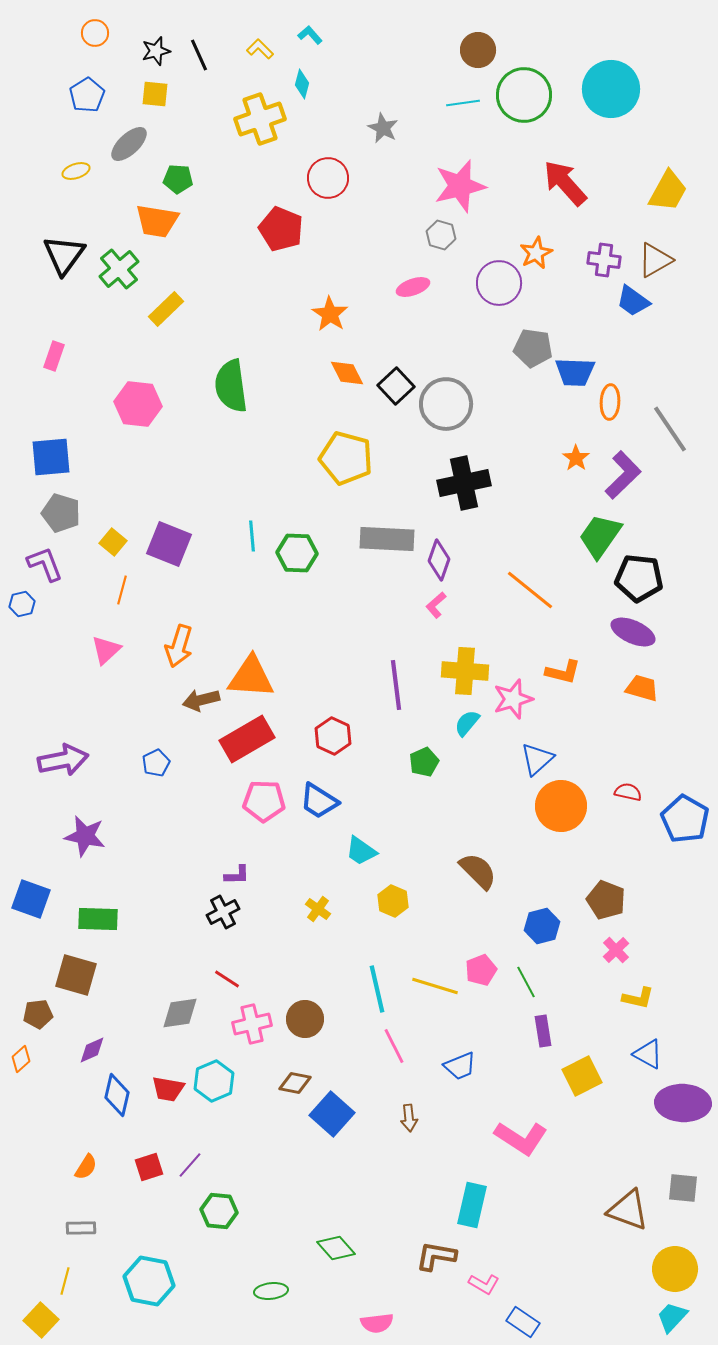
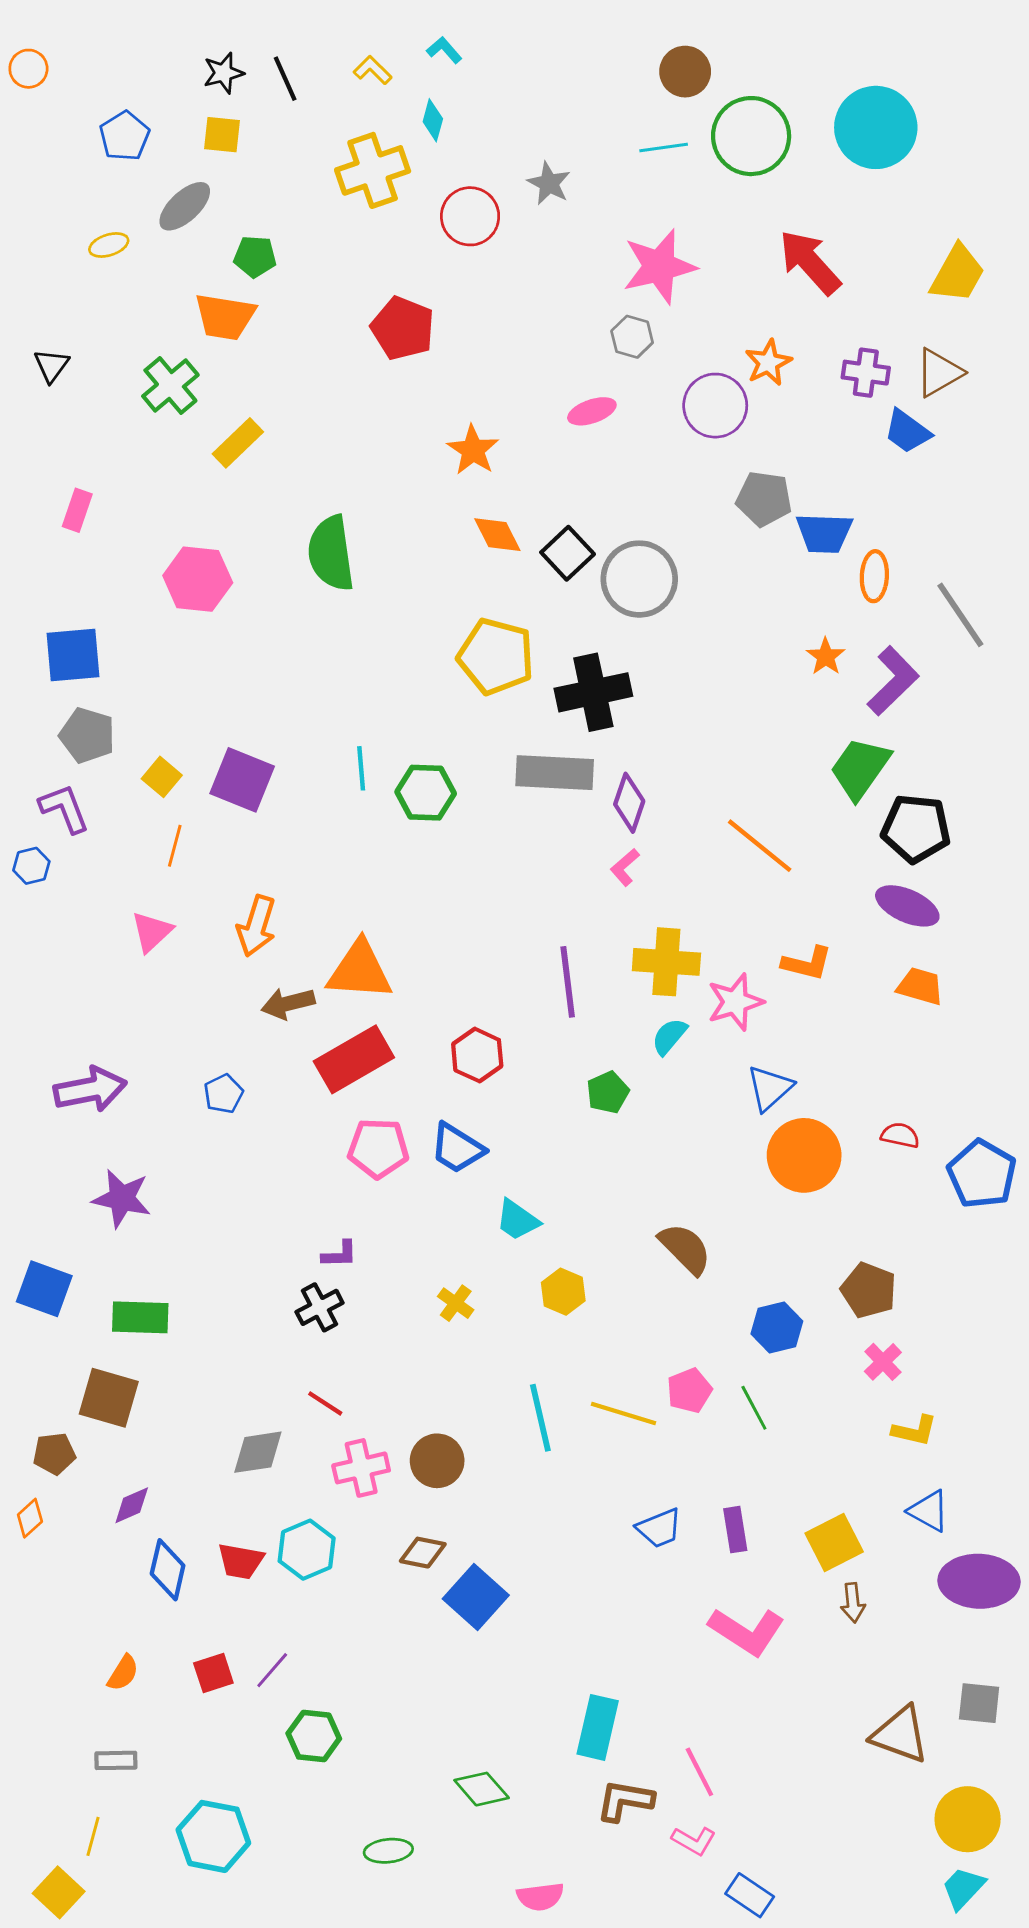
orange circle: (95, 33) -> (28, 69), moved
red circle: (328, 178) -> (470, 216), moved
black triangle: (64, 255) -> (51, 365), moved, size x0.6
black cross: (464, 483) -> (593, 692), moved
purple rectangle: (543, 1031) -> (735, 1530), moved
pink line: (394, 1046) -> (699, 1772), moved
brown arrow: (409, 1118) -> (853, 1603), moved
cyan rectangle: (472, 1205) -> (598, 1727), moved

